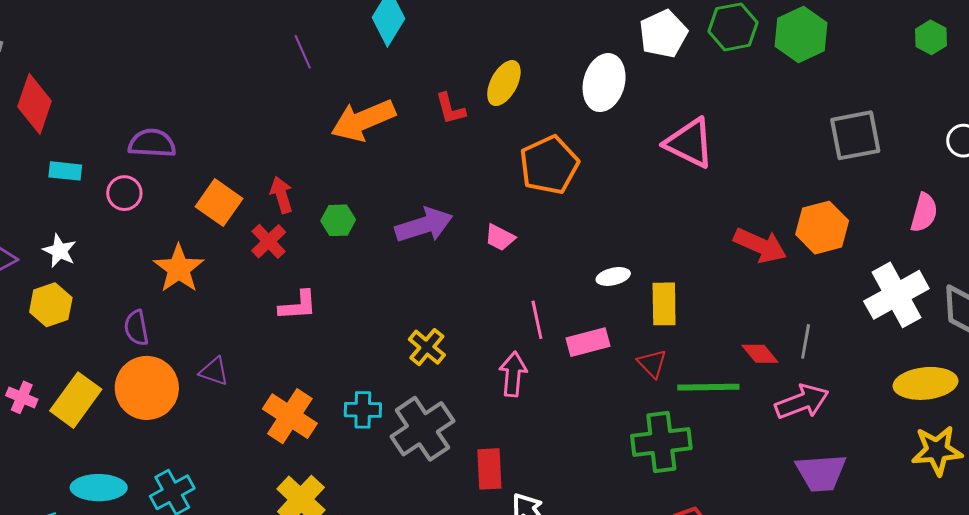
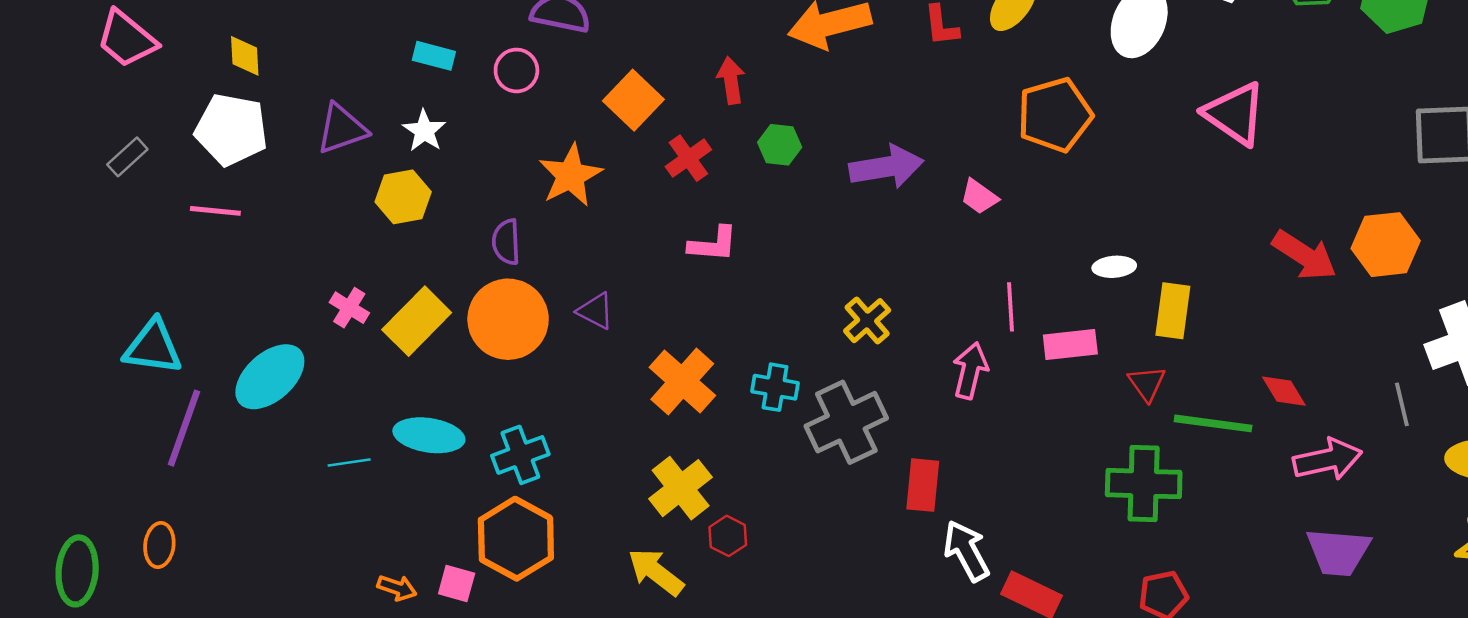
cyan rectangle: (65, 171) -> (434, 56), moved
red arrow: (282, 195) -> (731, 80), moved
gray line: (806, 341) -> (1402, 404), moved, turned -32

